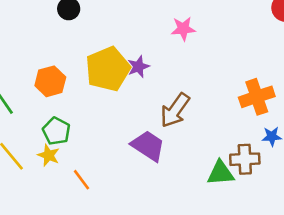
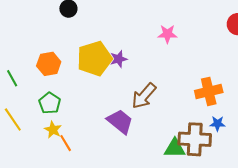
pink star: (183, 29) -> (167, 34), moved
yellow star: (49, 155) -> (53, 130), moved
brown cross: (245, 159) -> (195, 139), size x1.4

